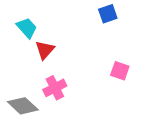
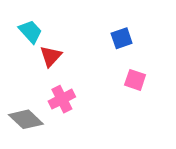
blue square: (108, 14) -> (122, 38), moved

